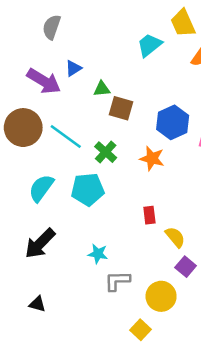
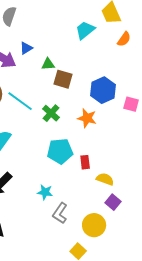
cyan pentagon: (88, 189) -> (60, 151), moved
yellow semicircle: (175, 237) -> (105, 179), turned -30
gray L-shape: (117, 281) -> (60, 213), turned -55

